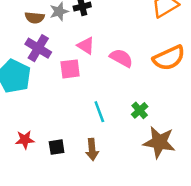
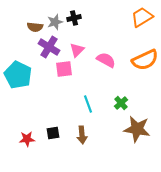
pink triangle: (86, 46) -> (77, 50), turned 42
purple cross: (38, 48) -> (49, 47), moved
red star: (25, 140) -> (27, 139), moved

